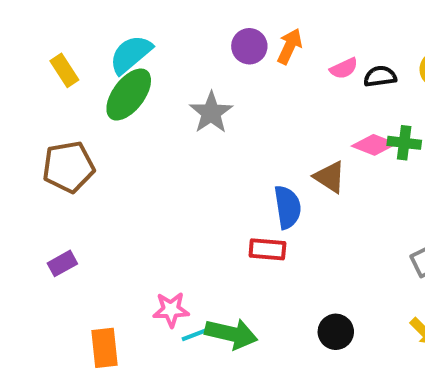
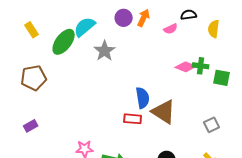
cyan semicircle: (131, 54) -> (85, 27), moved
black semicircle: (380, 76) -> (189, 15), moved
brown triangle: (330, 177) -> (164, 112), moved, size x1.5

